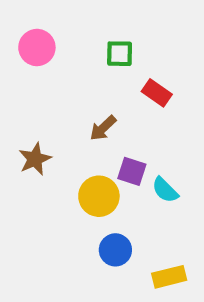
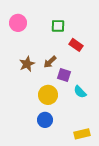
brown star: (35, 159) -> (27, 64), moved
purple square: (132, 171) -> (64, 75), moved
blue circle: (115, 250) -> (45, 120), moved

